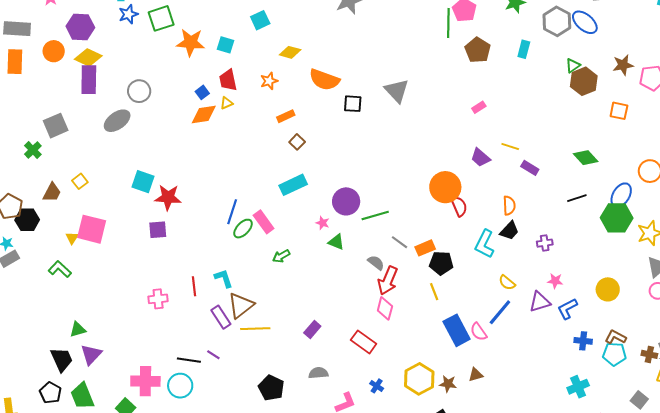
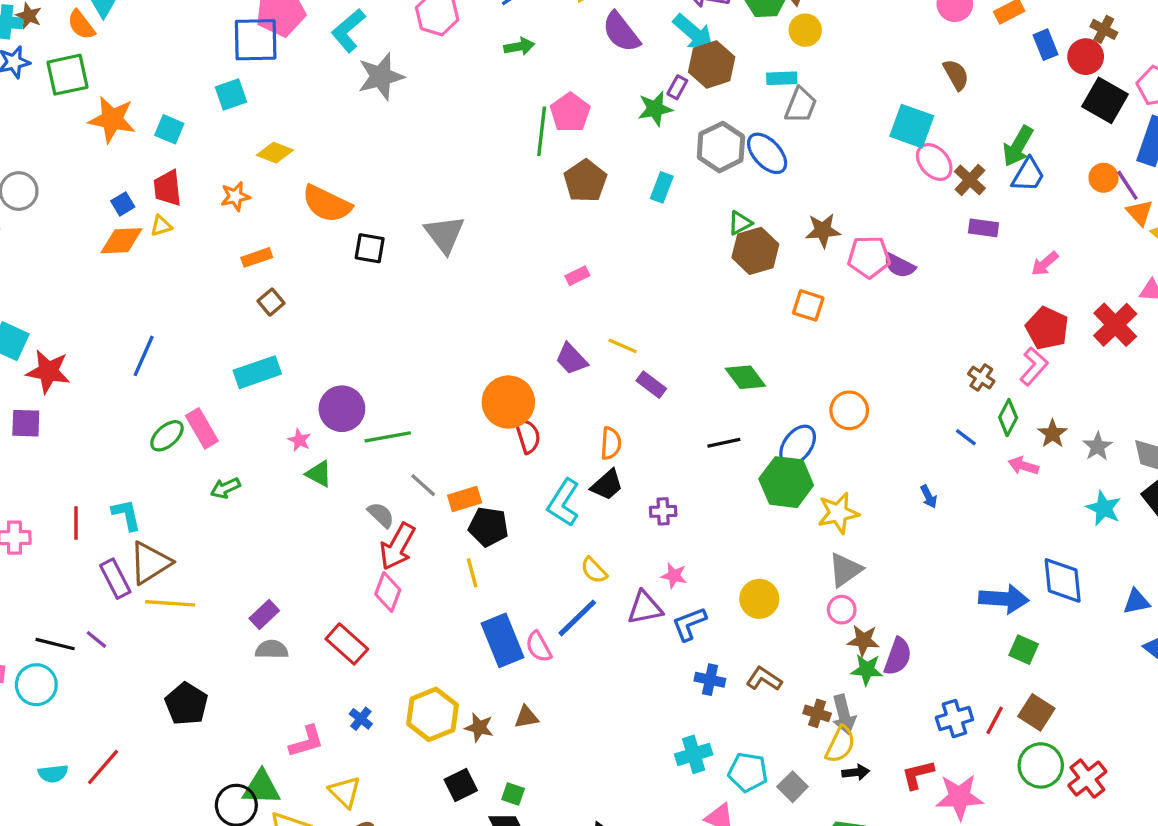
blue line: (232, 212) -> (144, 356), moved
cyan pentagon: (614, 354) -> (748, 772), moved
gray semicircle: (318, 373) -> (272, 649), moved

